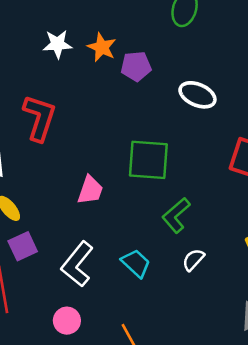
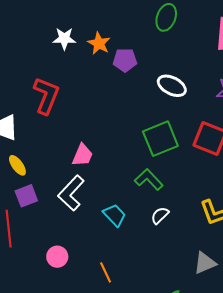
green square: (148, 160) -> (160, 139), moved, turned -30
green L-shape: (176, 215) -> (149, 180), turned 84
white L-shape: (77, 264) -> (71, 193), moved

